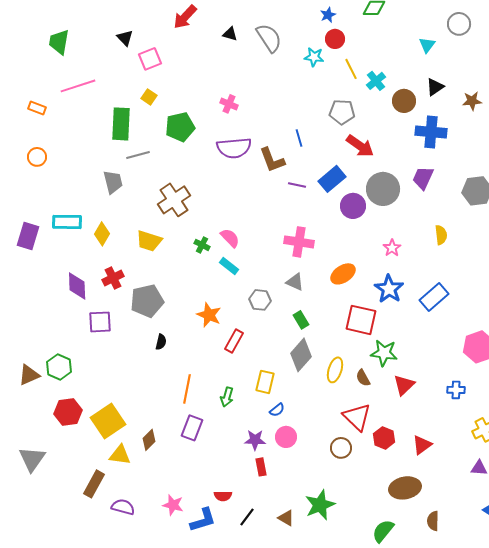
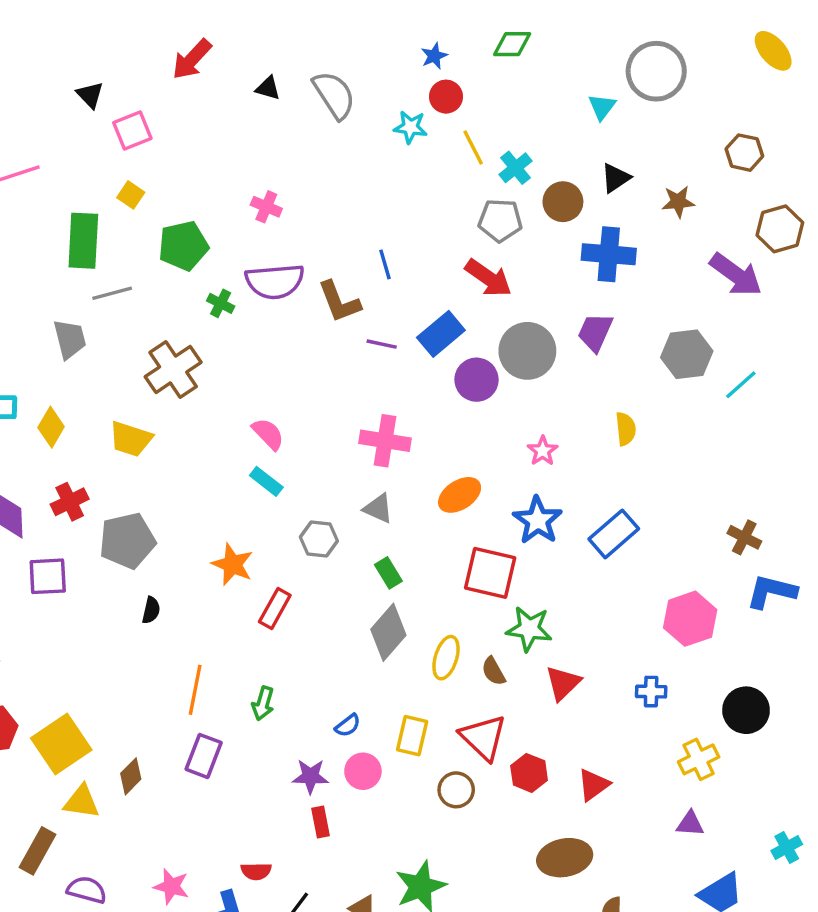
gray circle: (459, 24) -> (656, 71), size x1.5
gray pentagon: (342, 112) -> (500, 220), moved
green cross: (202, 245) -> (221, 303), moved
yellow rectangle: (265, 382) -> (412, 736), moved

